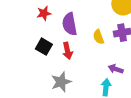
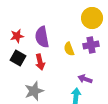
red star: (44, 13) -> (17, 36), moved

